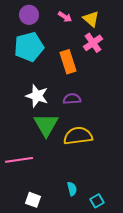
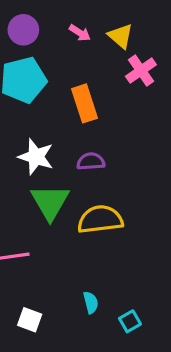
pink cross: (93, 43) -> (141, 71), moved

